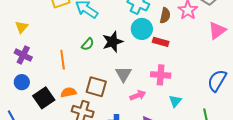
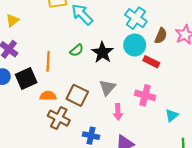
black star: (113, 42) -> (102, 52), turned -30
pink arrow: (138, 95) -> (118, 112), turned 98
black square: (44, 98) -> (26, 78), moved
cyan triangle: (175, 101) -> (172, 115), moved

